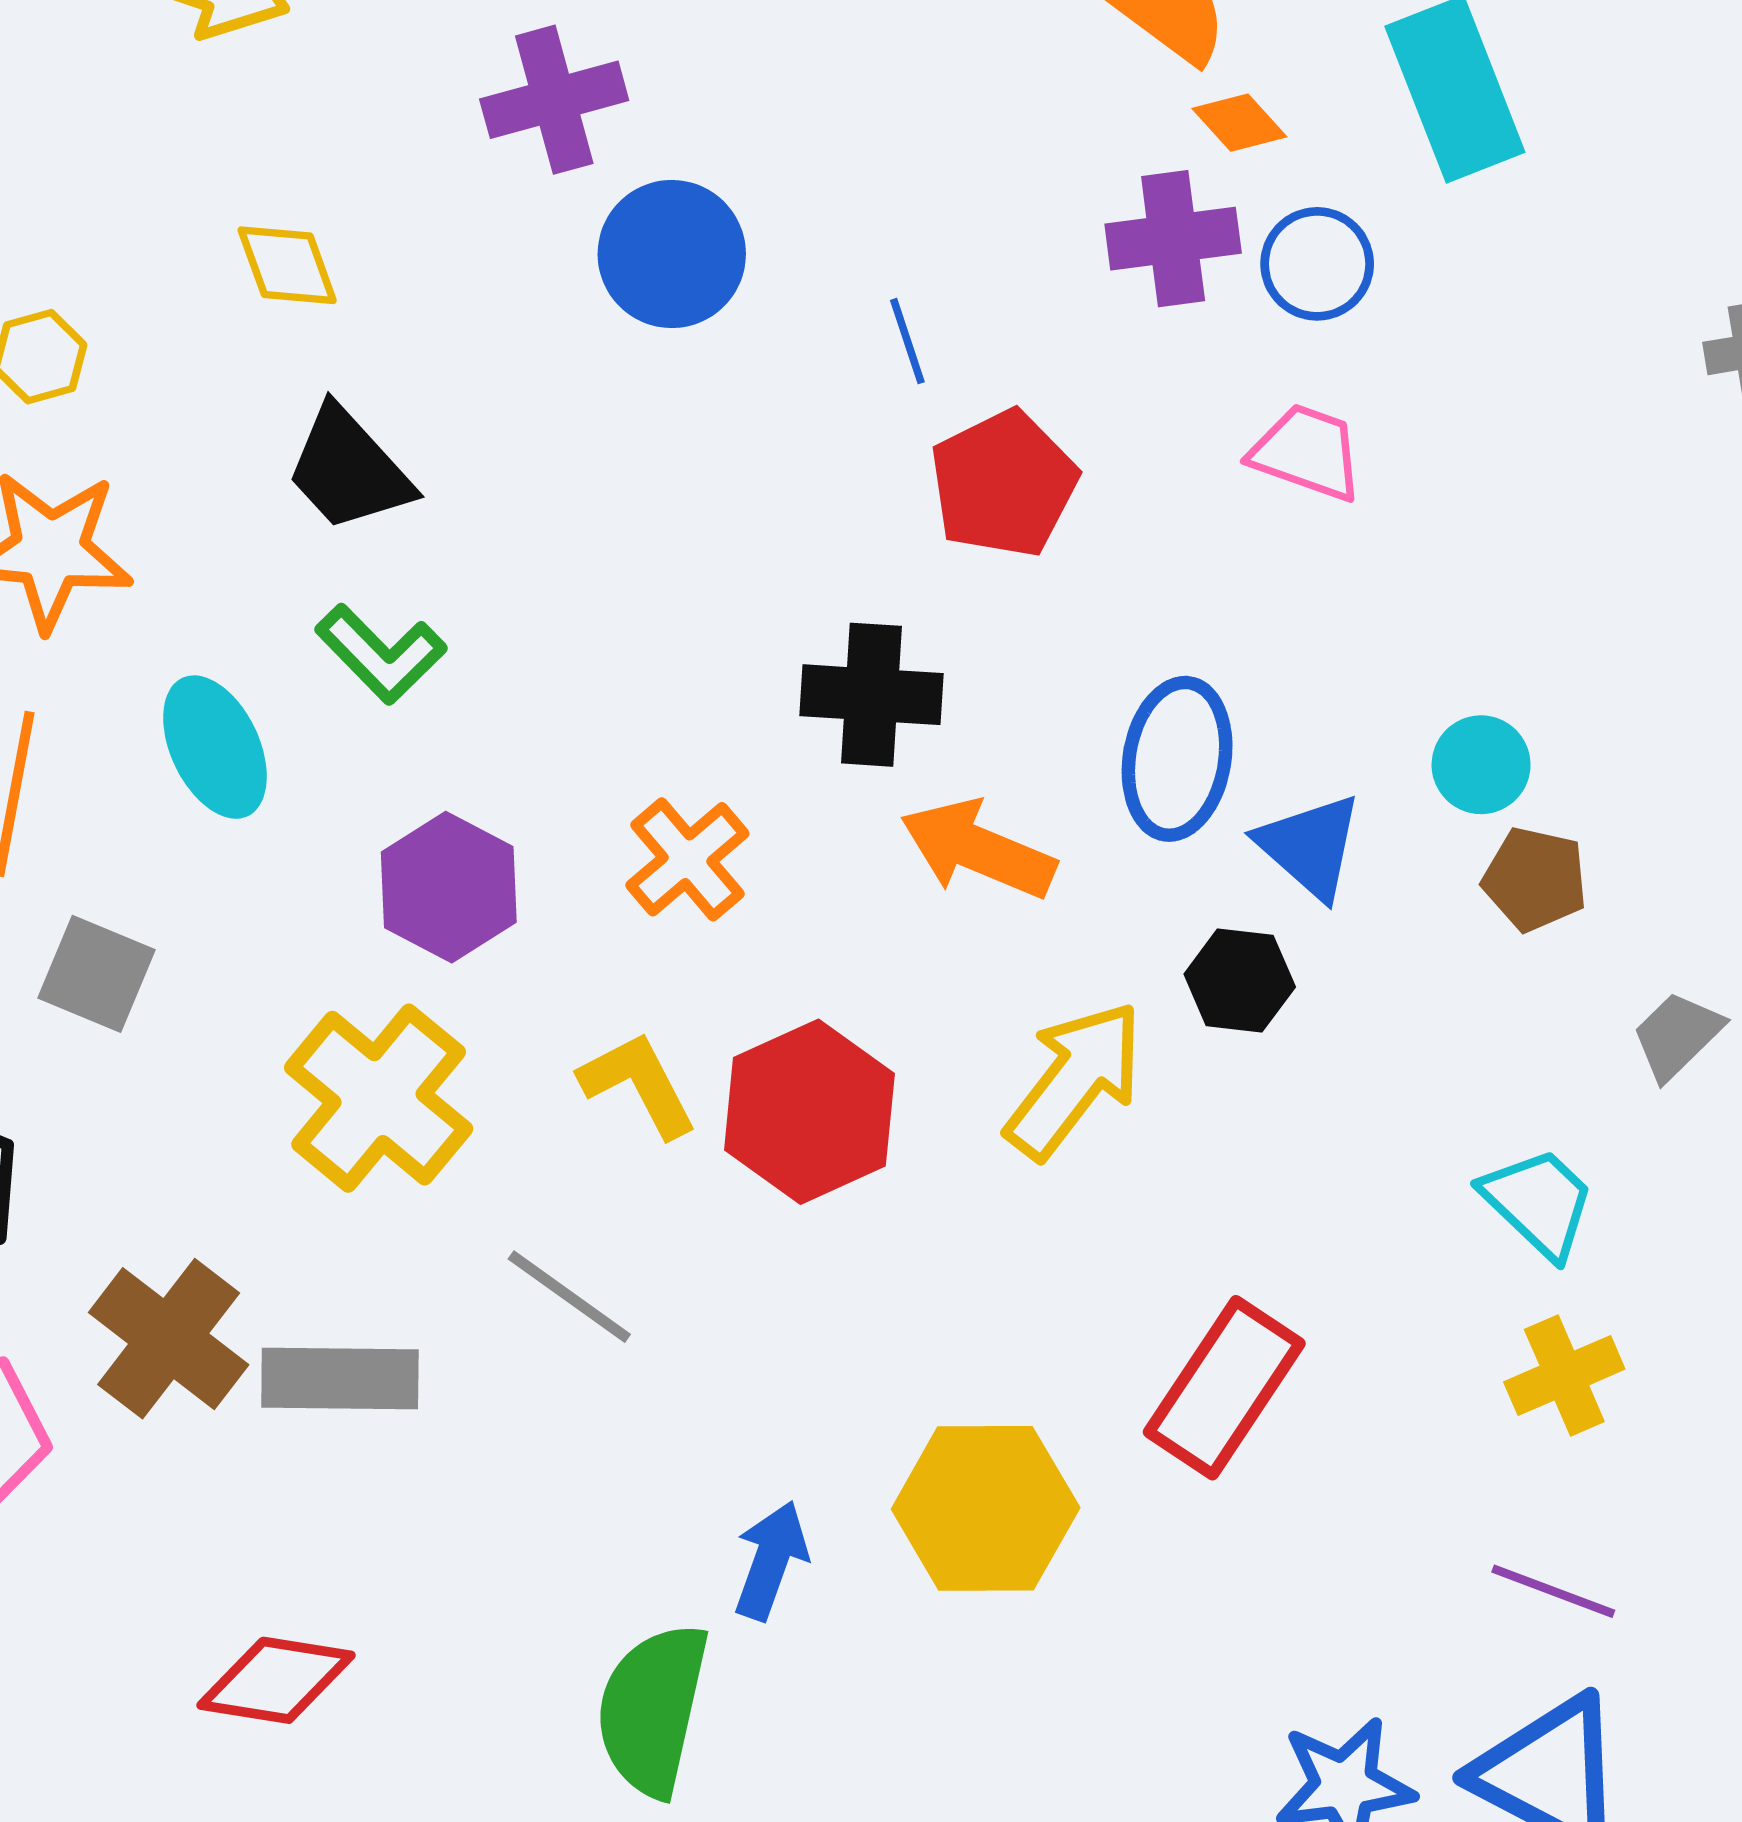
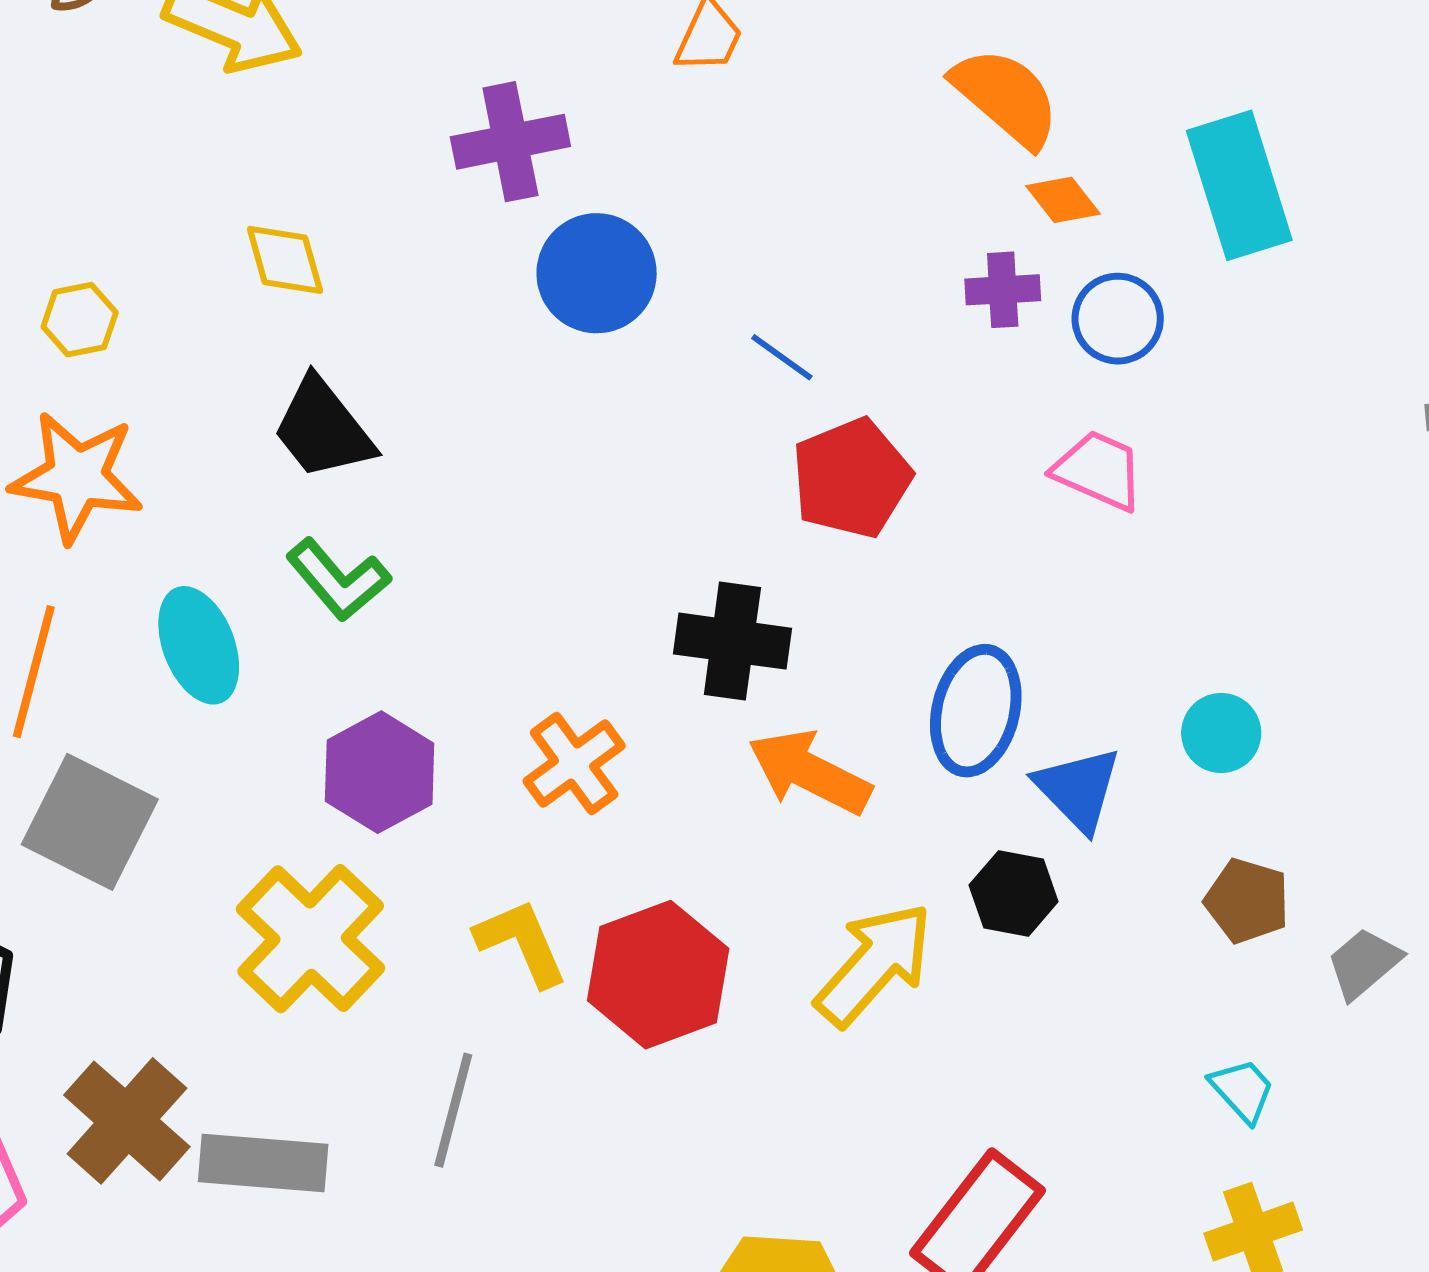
purple cross: (1173, 239) -> (1003, 290), size x0.7
blue line: (907, 341) -> (782, 357), turned -40
brown pentagon: (1535, 879) -> (1247, 901), moved
gray square: (96, 974) -> (90, 822), size x1.4
cyan trapezoid: (1539, 1203) -> (1242, 1090), size x0.7
gray line: (569, 1297) -> (453, 1110), turned 65

